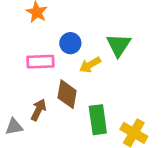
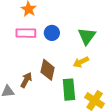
pink rectangle: (40, 62) -> (26, 33), moved
yellow arrow: (90, 65) -> (81, 62), moved

